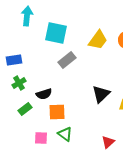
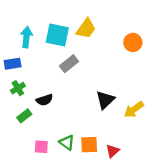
cyan arrow: (27, 16) -> (26, 37), moved
yellow trapezoid: (98, 40) -> (86, 29), moved
orange square: (57, 112) -> (89, 145), moved

